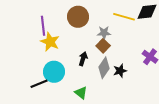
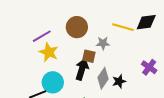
purple line: (43, 26) -> (42, 36), turned 66
brown square: (103, 46) -> (89, 56), moved, turned -32
black arrow: (83, 59) -> (82, 69), size x1.5

